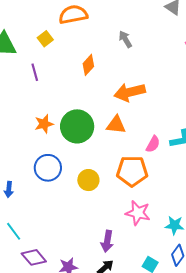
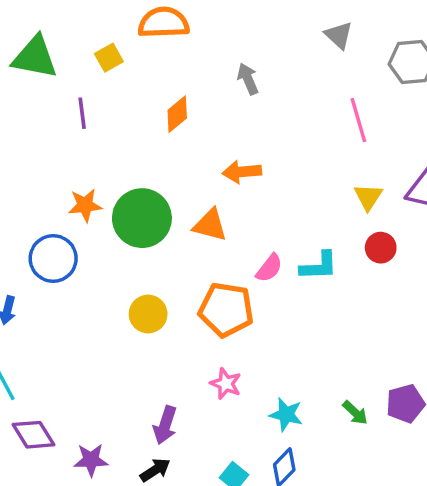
orange arrow: (130, 92) -> (242, 172), size x0.7
blue circle: (48, 168) -> (53, 258), moved
pink star: (138, 213) -> (226, 384), size x0.7

